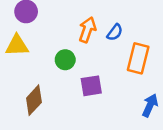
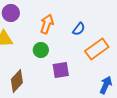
orange arrow: (87, 30) -> (47, 24), moved
orange rectangle: (138, 58) -> (97, 49), turned 40

